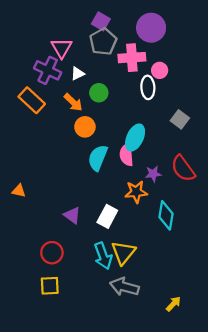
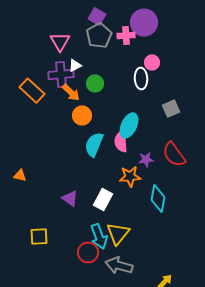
pink cross: (132, 58) -> (126, 36), moved, size x0.7
purple cross: (48, 70) -> (61, 75), moved, turned -30
gray square: (180, 119) -> (171, 109), turned 30
red circle: (52, 253) -> (88, 253), moved
yellow square: (50, 286) -> (39, 237), moved

